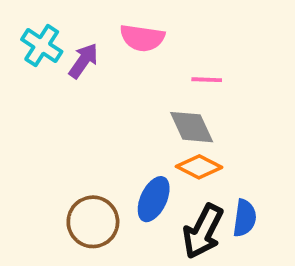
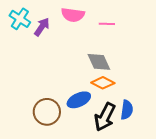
pink line: (207, 80) -> (107, 24), moved
blue ellipse: (154, 199) -> (79, 100), turned 40

